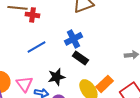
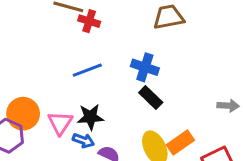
blue cross: (73, 39) -> (145, 67), turned 36
black star: (56, 77) -> (90, 117), moved

